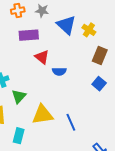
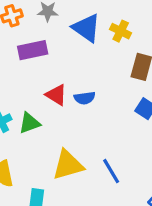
red triangle: (42, 57) -> (56, 95), moved
green triangle: (19, 96) -> (29, 123), moved, turned 35

